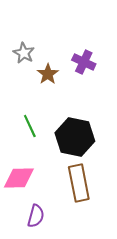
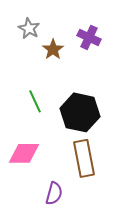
purple semicircle: (36, 216) -> (54, 193), moved

